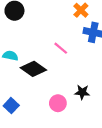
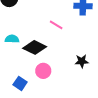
pink circle: (58, 103) -> (43, 71), moved

